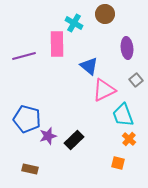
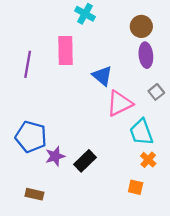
brown circle: (105, 14) -> (141, 26), moved
cyan cross: (74, 23) -> (85, 14), moved
purple line: (24, 56) -> (28, 64), turned -65

